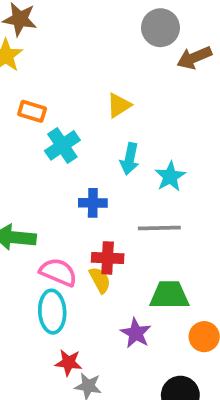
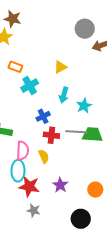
blue cross: (93, 203) -> (43, 116), turned -32
red cross: (108, 258) -> (51, 135), moved
pink semicircle: (58, 272) -> (23, 151), turned 66
green trapezoid: (169, 295) -> (92, 135), moved
red star: (69, 363) -> (29, 187), moved, size x1.5

